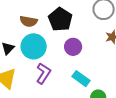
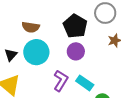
black pentagon: (60, 19) -> (75, 26), moved
purple L-shape: (43, 73) -> (61, 81), moved

